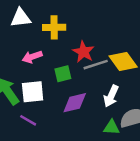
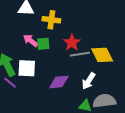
pink arrow: (32, 57) -> (31, 41), turned 49
green square: (63, 74) -> (43, 44), moved
purple line: (28, 120) -> (10, 83), moved

